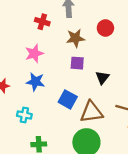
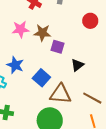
brown star: (75, 38) -> (42, 33), moved
blue star: (35, 82) -> (15, 65), moved

